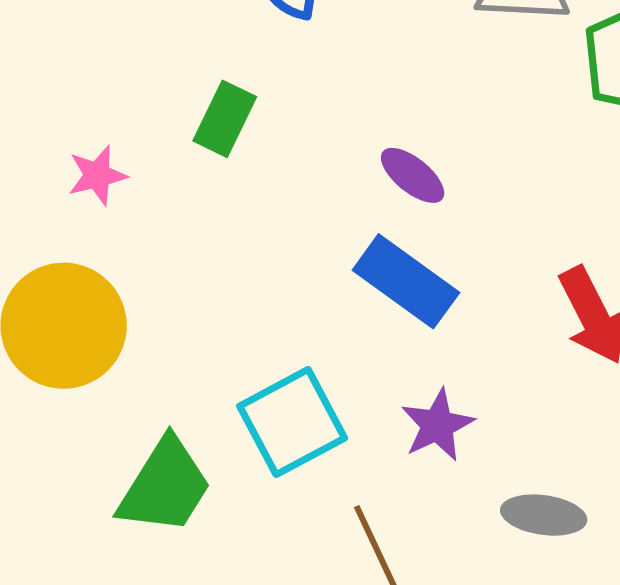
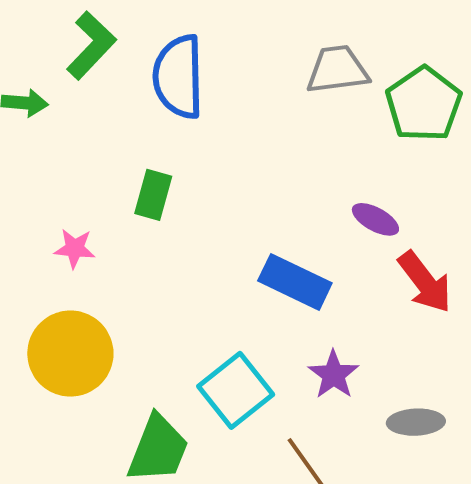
pink star: (97, 175) -> (75, 248), turned 30
purple ellipse: (413, 175) -> (375, 219), moved

